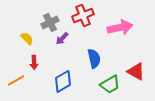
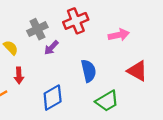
pink arrow: (120, 27) -> (119, 35), size x0.7
red triangle: (136, 71) -> (137, 71), moved

